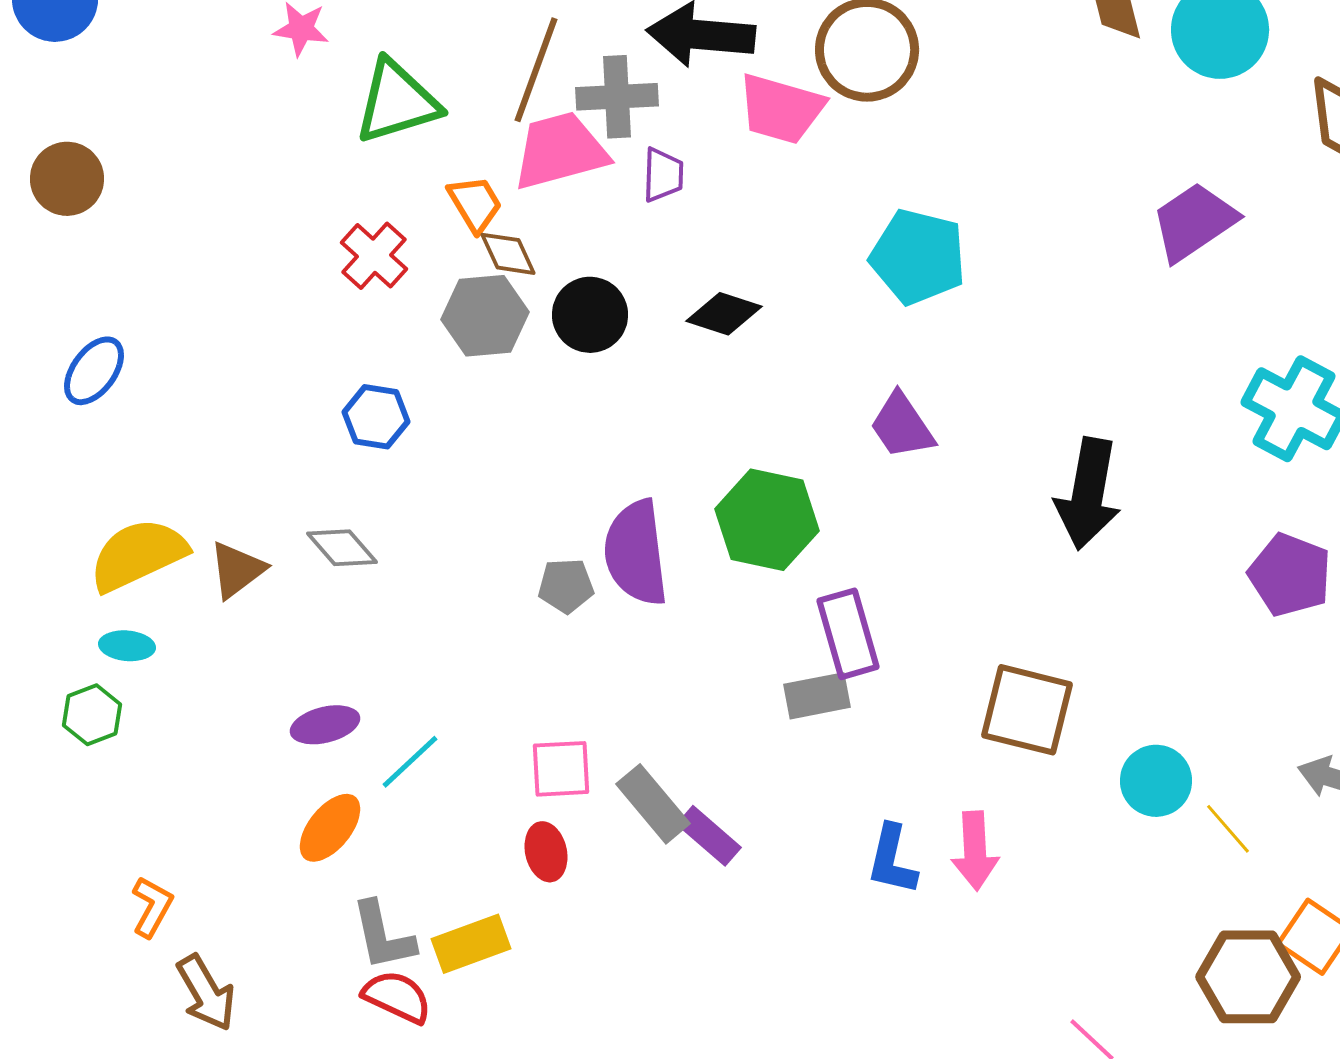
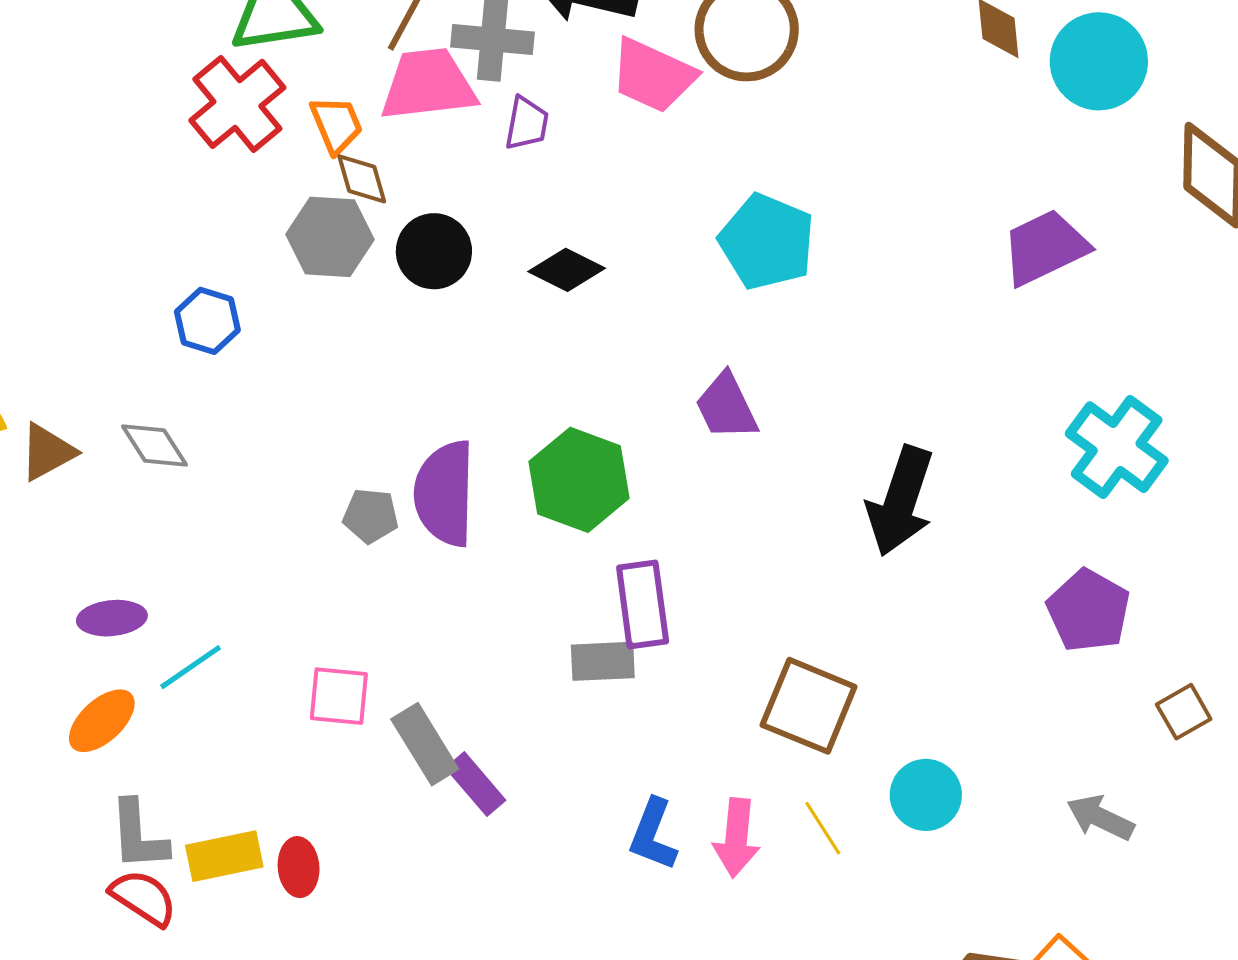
red cross: (374, 256) -> (237, 104), moved, size x1.4
yellow line: (1228, 829) -> (823, 828), moved
red ellipse: (546, 852) -> (299, 867), moved

